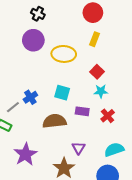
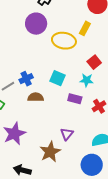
yellow rectangle: (95, 39) -> (85, 28), moved
cyan star: (101, 91) -> (87, 80), moved
brown semicircle: (54, 121) -> (36, 97), moved, size x0.7

